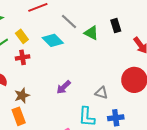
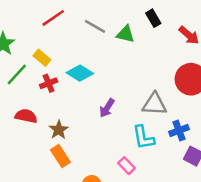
cyan diamond: (53, 40) -> (80, 73), moved
gray triangle: (101, 93) -> (154, 104), size x1.5

